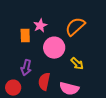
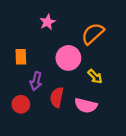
pink star: (40, 26) -> (48, 22), moved
orange rectangle: (25, 36) -> (21, 57), moved

